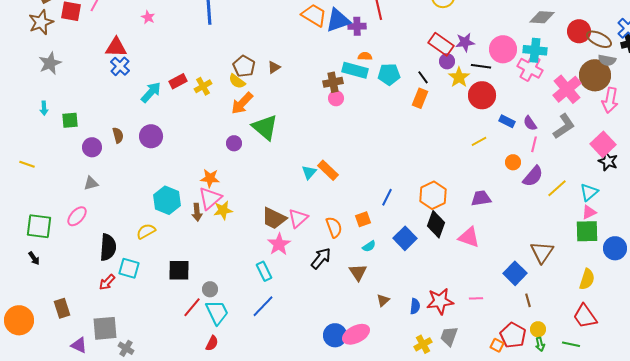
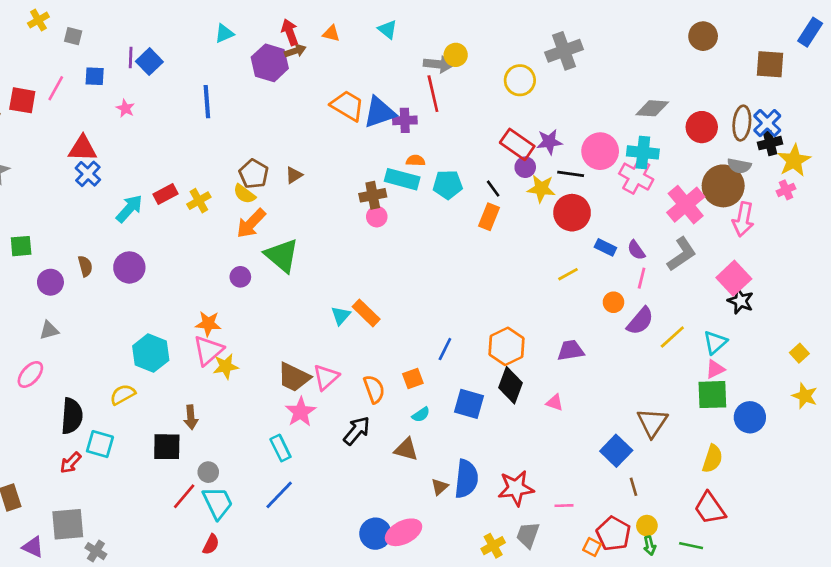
brown ellipse: (599, 39) -> (742, 123), moved, turned 70
yellow star: (459, 77) -> (541, 189), turned -30
brown arrow: (197, 212) -> (191, 417), moved
pink triangle: (469, 237) -> (555, 403), size x0.6
blue square: (405, 238) -> (469, 404), turned -30
brown triangle: (358, 272) -> (406, 449), turned -42
pink line: (476, 298) -> (564, 506), moved
blue semicircle: (415, 306) -> (466, 479), moved, size x1.8

